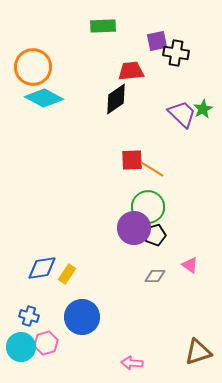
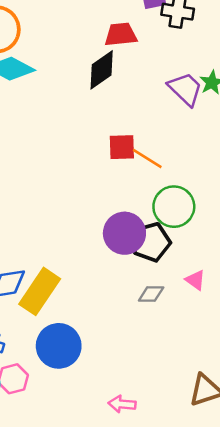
green circle: (148, 207) -> (174, 207), moved
black pentagon: (155, 235) -> (151, 242), size x1.4
yellow rectangle: (67, 274) -> (40, 291), size x1.8

